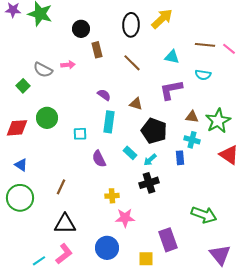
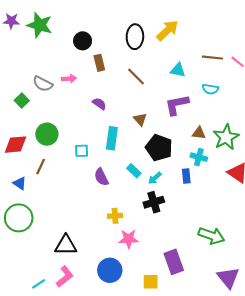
purple semicircle: (104, 95) -> (99, 104), moved
brown triangle: (136, 104) -> (140, 119), turned 32
brown line: (61, 187) -> (41, 167), moved

